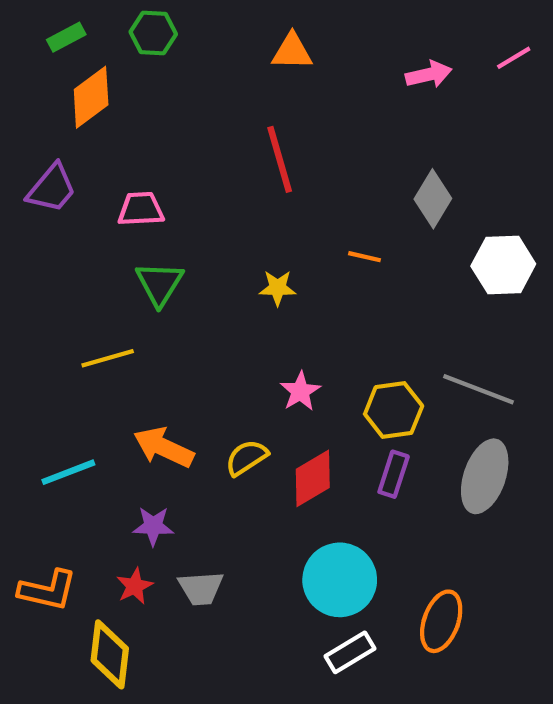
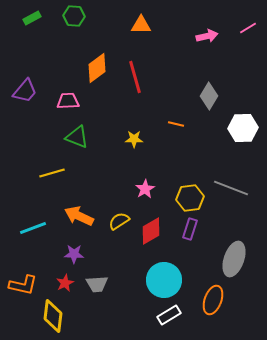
orange diamond: (91, 97) -> (97, 68), moved
green triangle: (159, 284) -> (77, 137), turned -40
gray ellipse: (485, 476) -> (234, 259), moved

